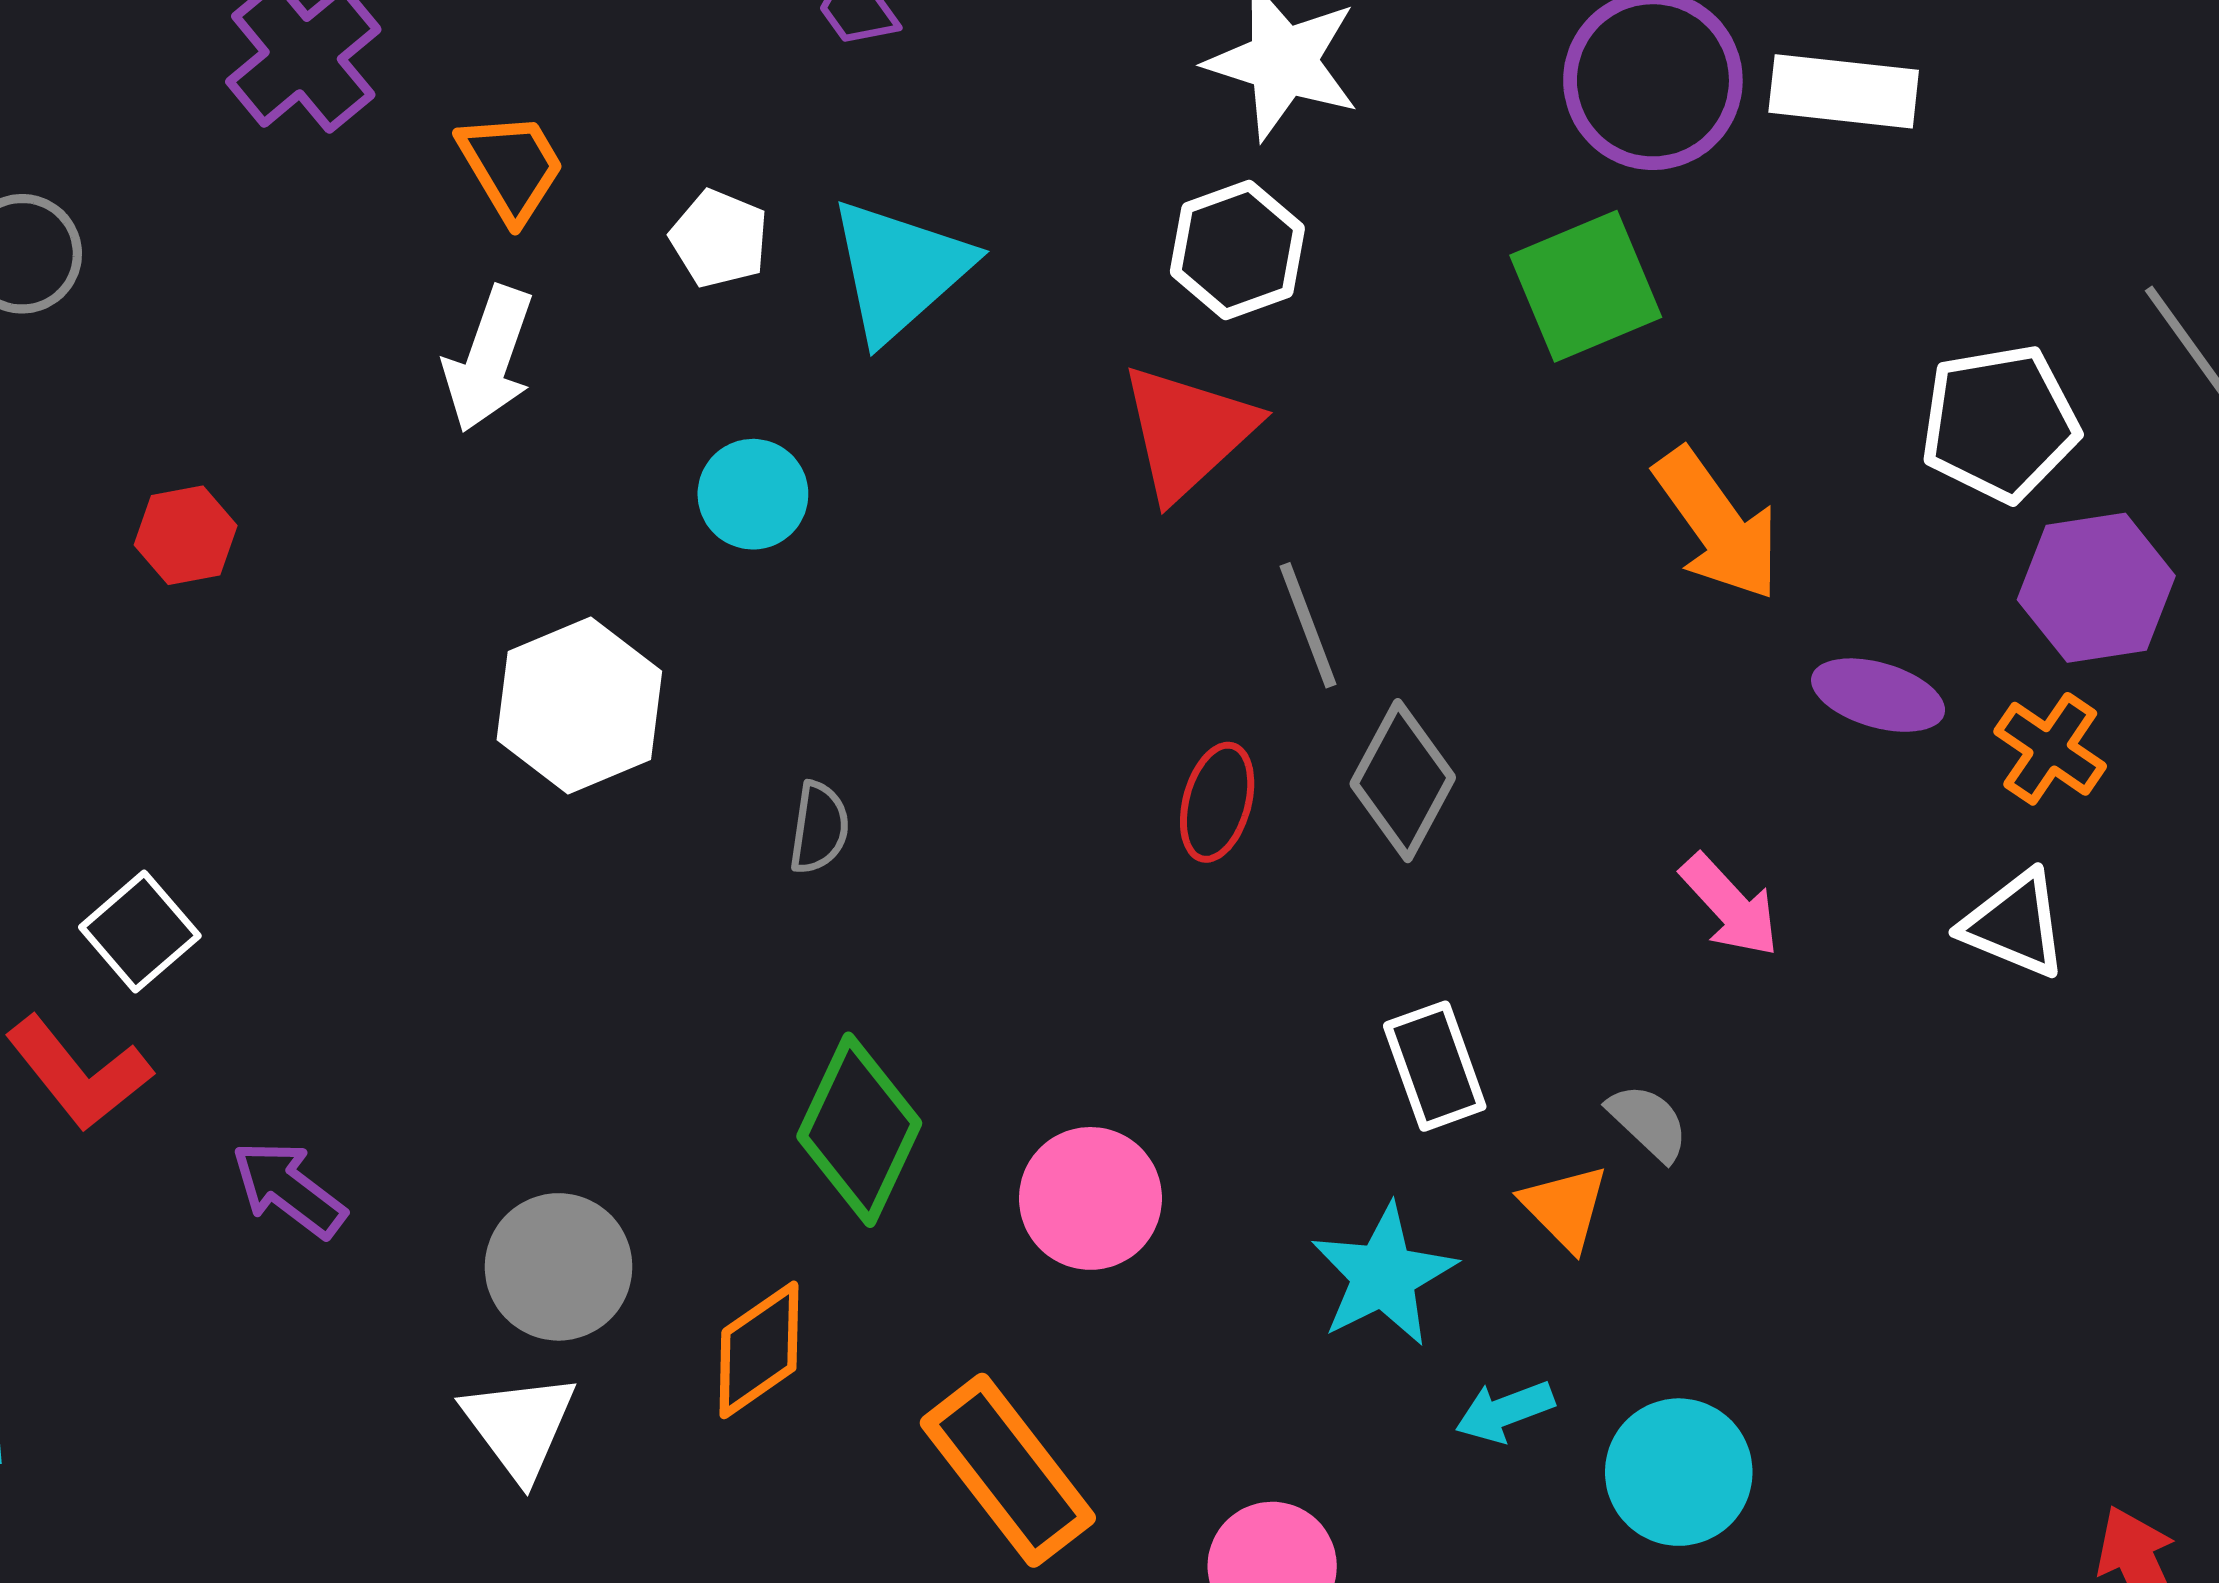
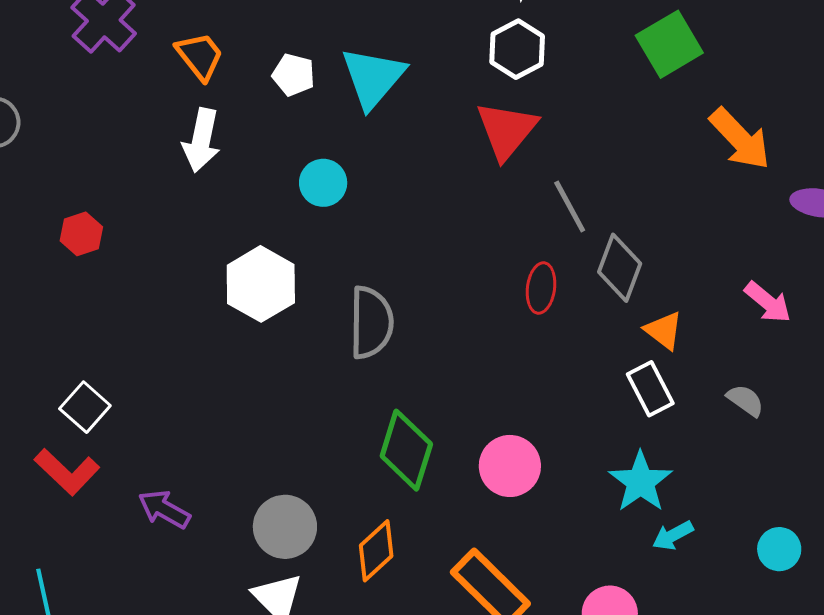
gray semicircle: (819, 828) -> (371, 322), size x1.8
orange triangle: (1565, 1207) -> (664, 331), moved
cyan arrow: (1505, 1411) -> (673, 535), moved
cyan circle: (1679, 1472) -> (779, 549), size x0.7

